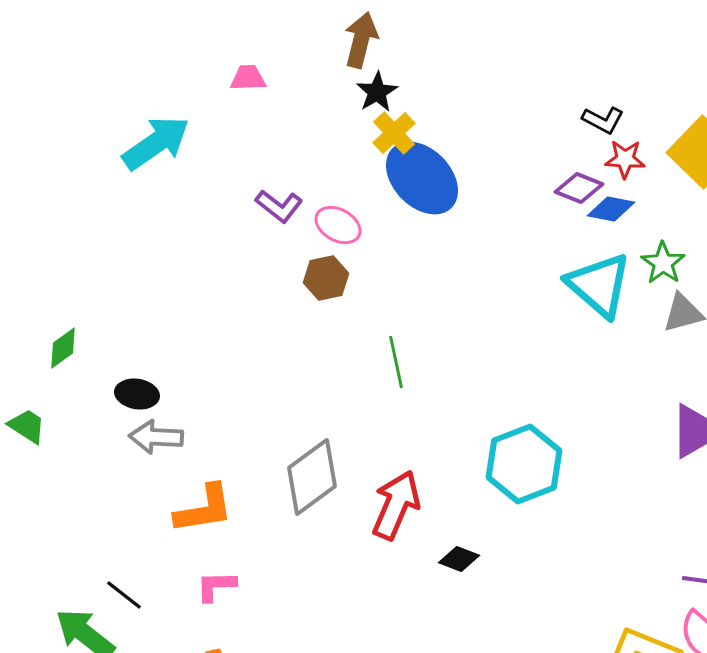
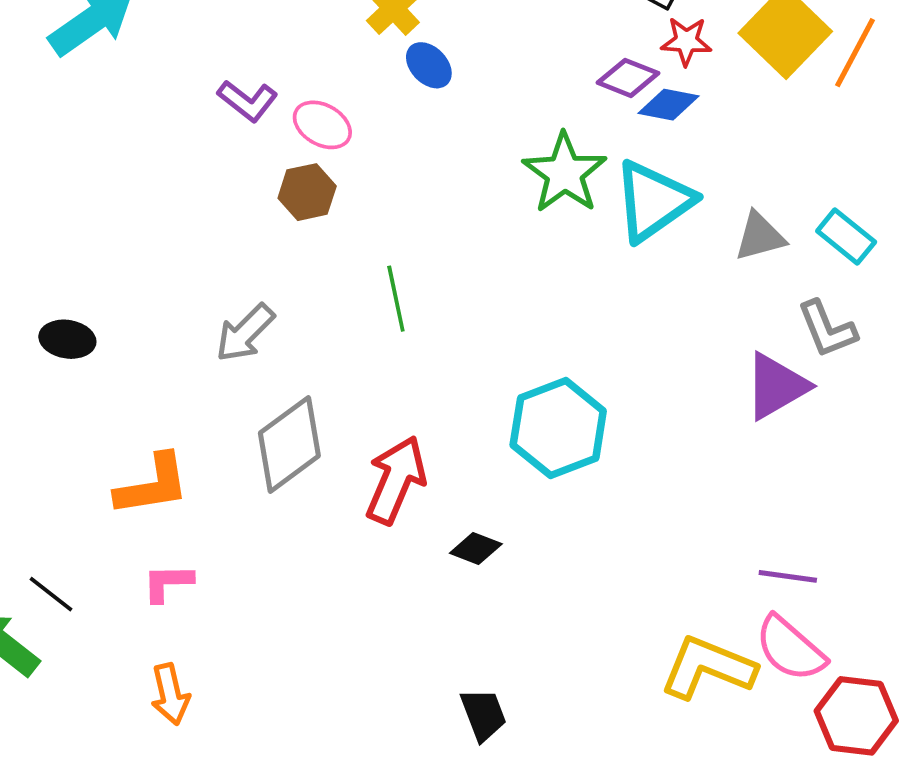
blue ellipse: (422, 178) -> (429, 65), size x0.5
green star: (663, 263) -> (565, 173), moved, size x1.5
cyan triangle: (599, 285) -> (653, 201), turned 44
gray arrow: (156, 437) -> (245, 333), moved, turned -48

